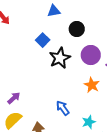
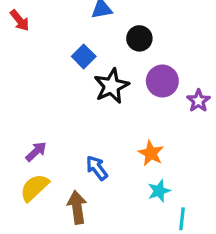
orange star: (92, 85) -> (151, 153), moved
blue arrow: (63, 108) -> (97, 168), moved

